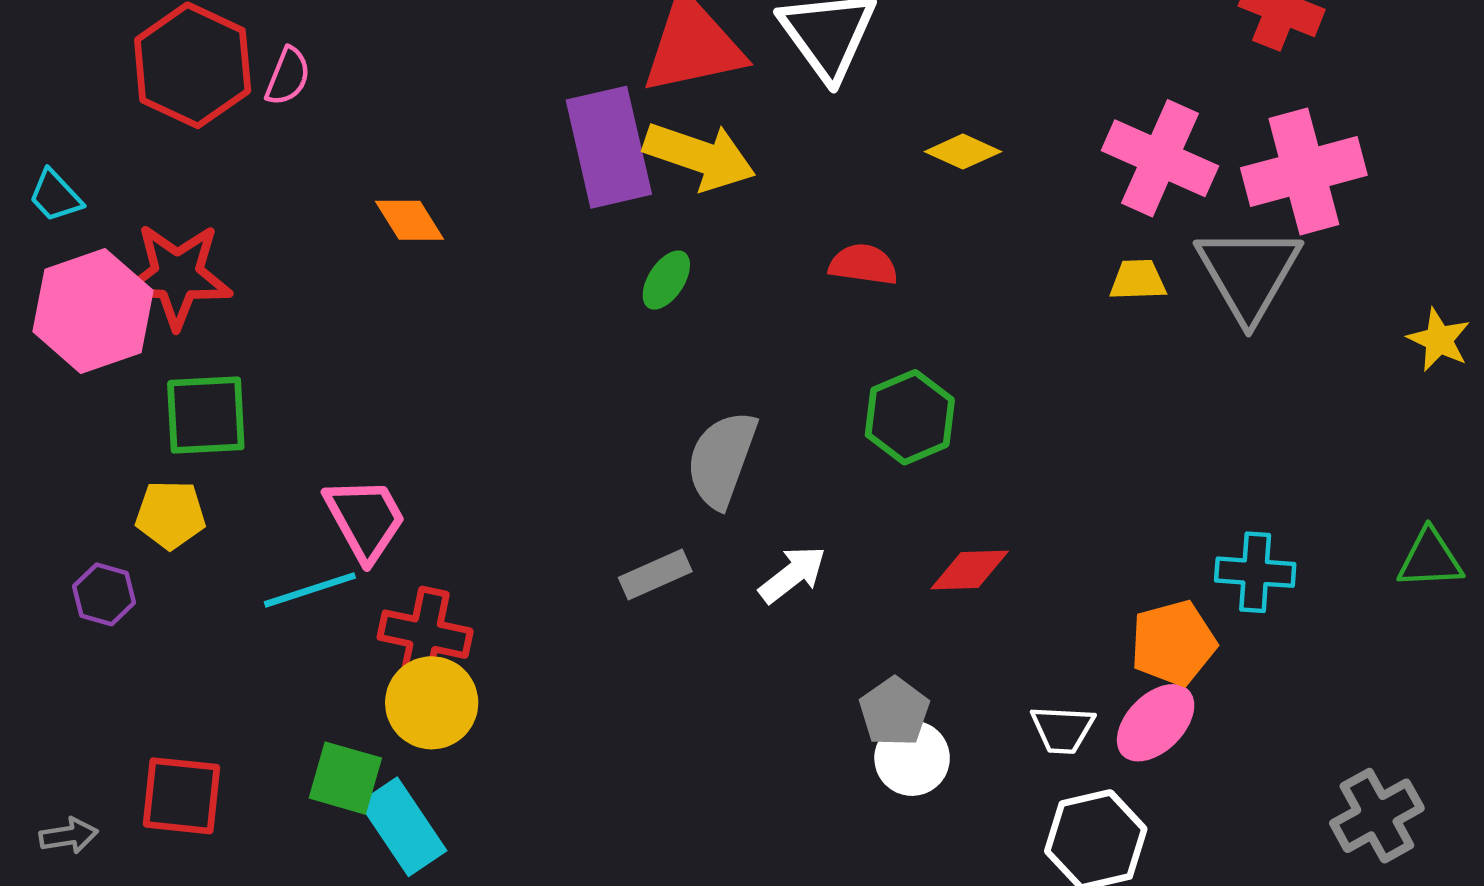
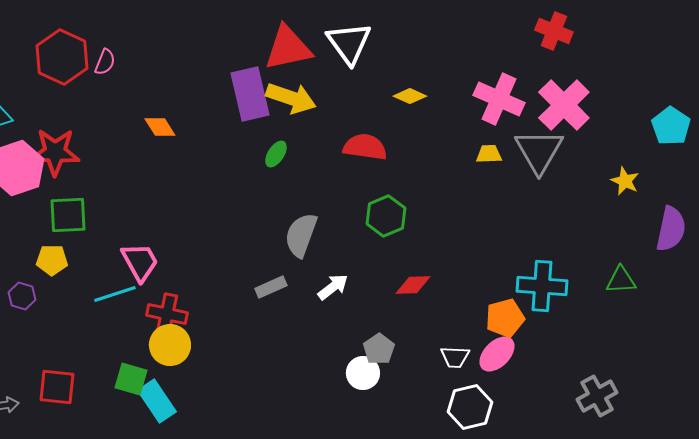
pink cross: (1304, 172) -> (564, 105), turned -30
red semicircle: (863, 265) -> (365, 147), size x1.4
cyan cross: (1255, 572) -> (542, 286), size x1.4
white circle: (912, 758) -> (363, 373), moved

